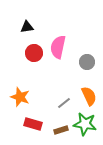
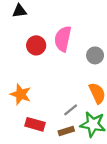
black triangle: (27, 27) -> (19, 11), moved
gray line: (64, 103) -> (71, 110), moved

